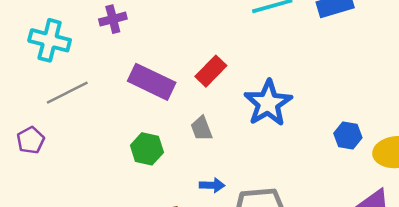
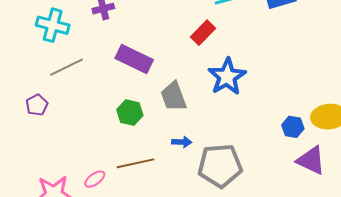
red rectangle: (211, 71) -> (203, 33), moved
gray trapezoid: (201, 128) -> (174, 97), size x1.5
blue hexagon: (348, 135) -> (293, 127), moved

